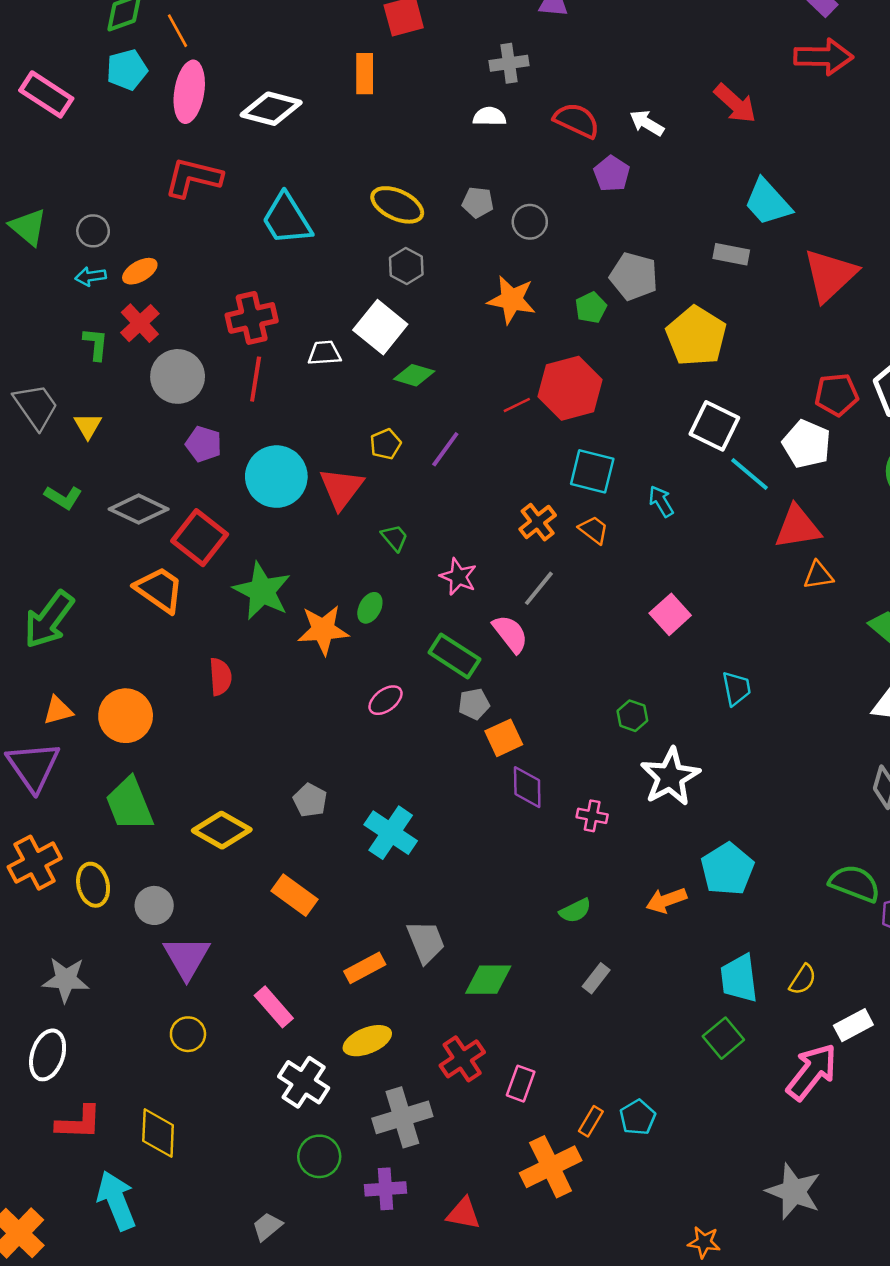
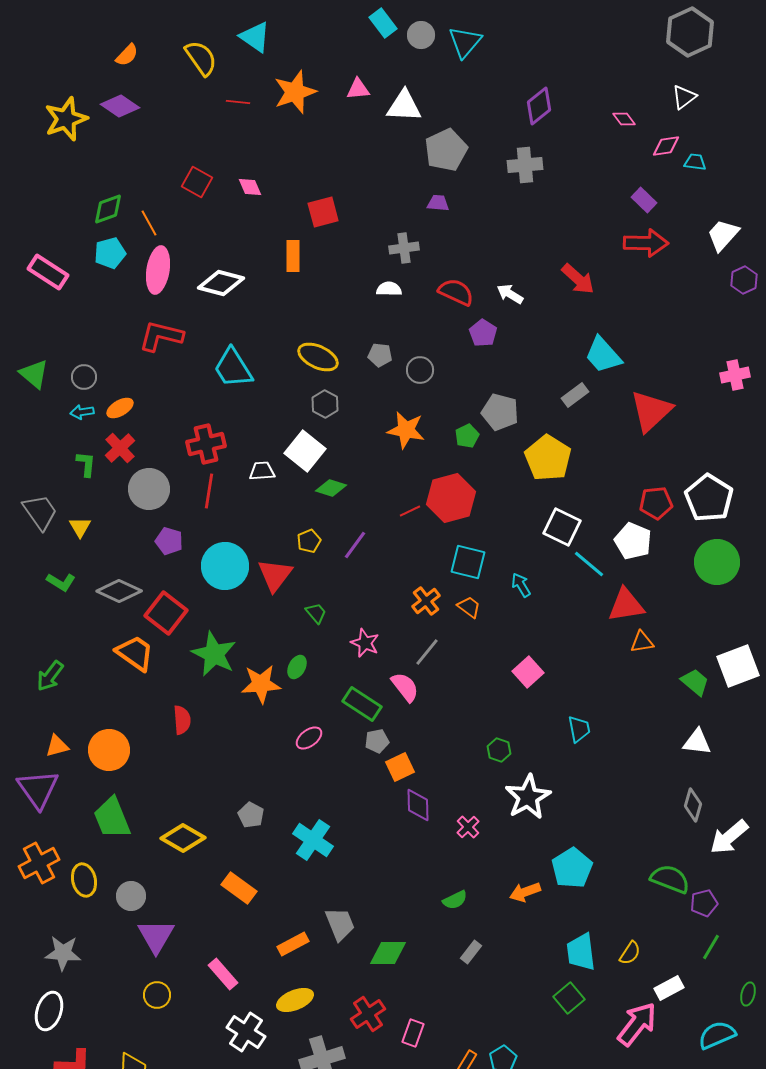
gray rectangle: (731, 254) -> (575, 395), turned -48
green arrow: (49, 620) -> (50, 676), size x0.7
pink cross: (592, 816) -> (468, 827), turned 35

